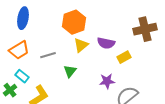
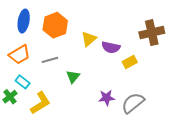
orange hexagon: (74, 22) -> (55, 25), moved
yellow triangle: (81, 45) -> (89, 39), moved
purple star: (107, 81) -> (107, 98), moved

